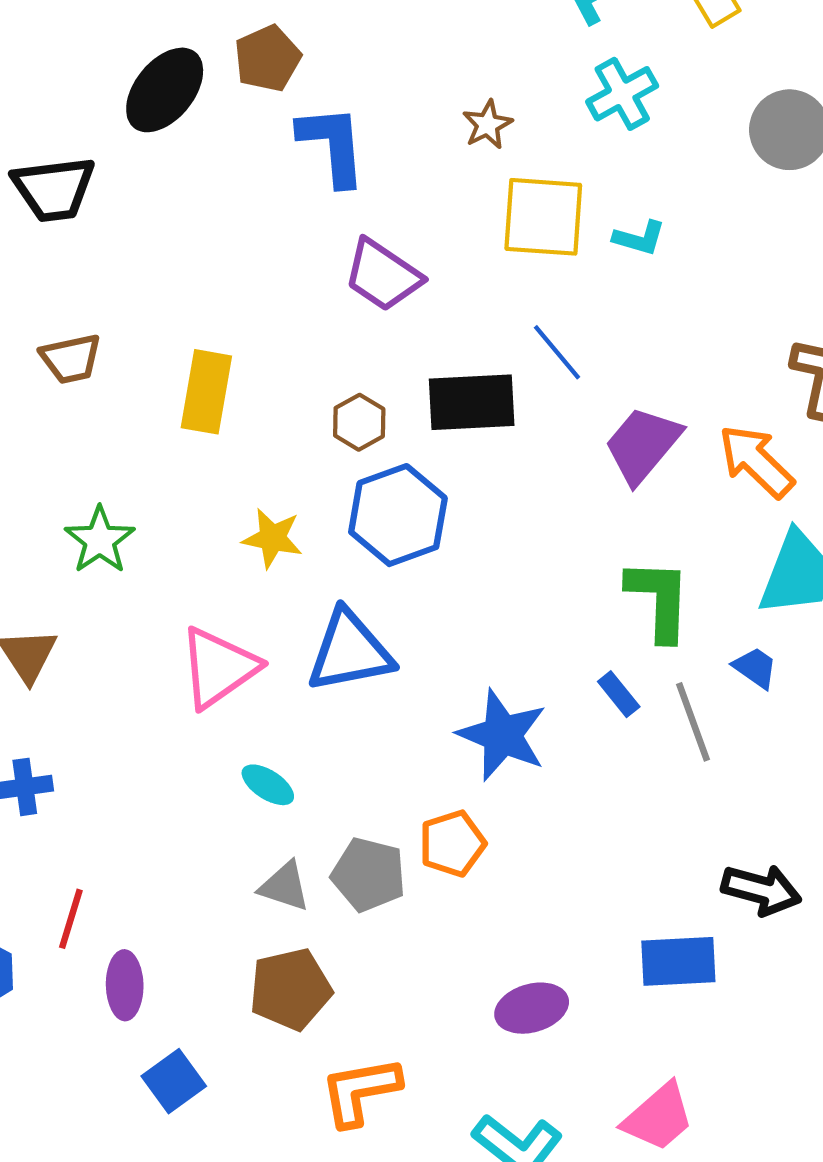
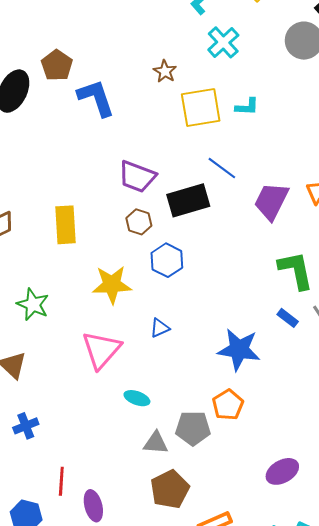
purple trapezoid: (383, 275) -> (137, 177), moved
blue hexagon: (398, 515) -> (167, 260), size x0.7
yellow star: (272, 538) -> (112, 285), size x1.4
blue triangle: (350, 651) -> (160, 328), size x0.5

